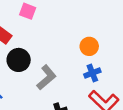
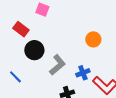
blue cross: (92, 73) -> (83, 73), moved

